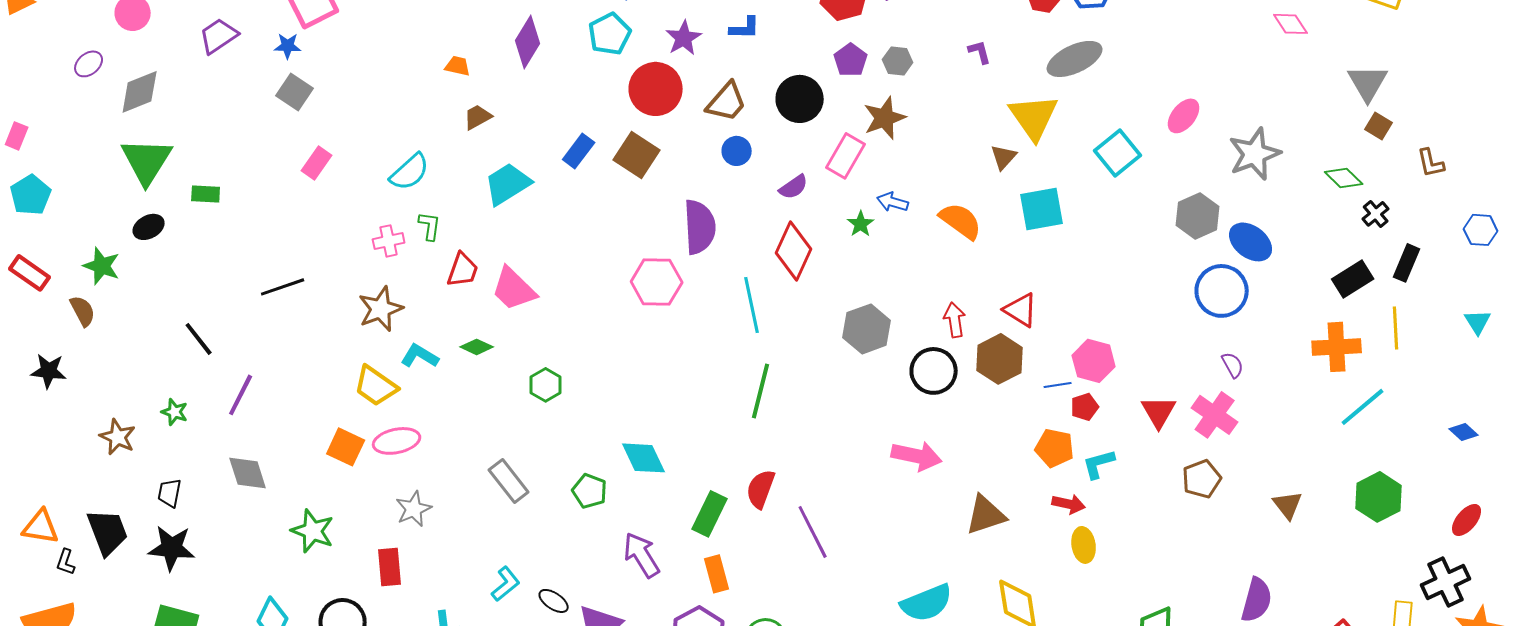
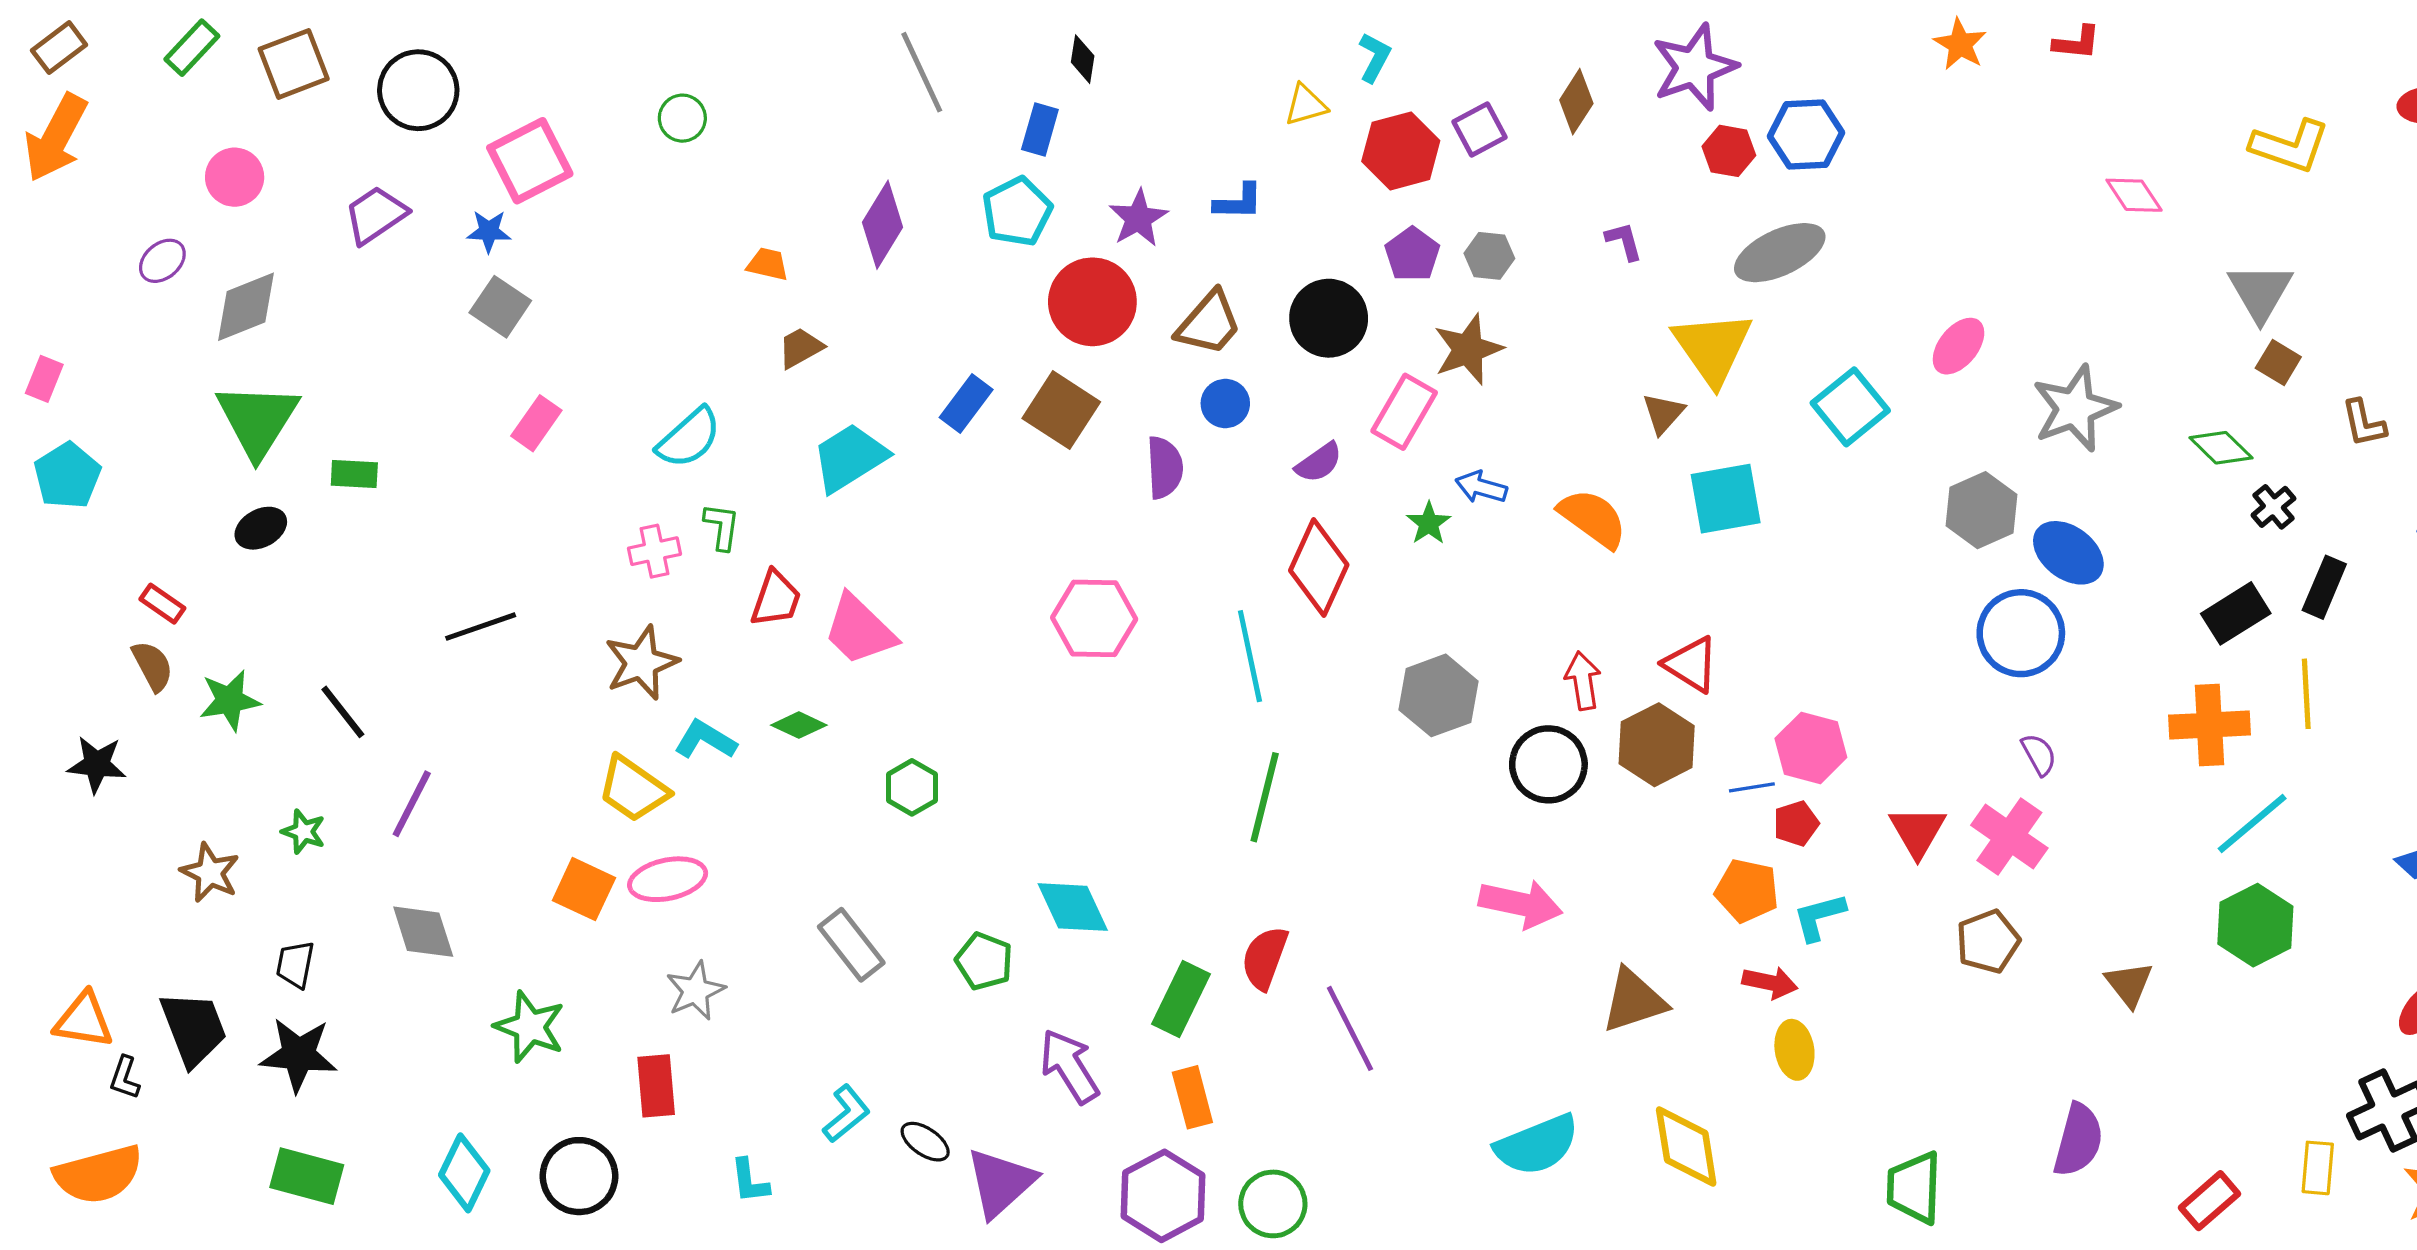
purple semicircle: (700, 227) -> (1165, 467), moved, size x0.7
green star: (102, 266) -> (230, 700), moved, turned -30
red rectangle: (30, 273) -> (162, 604), moved, size x0.7
green hexagon: (1379, 497) -> (2255, 925), moved

